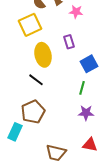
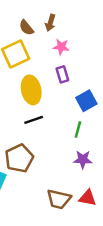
pink star: (76, 12) -> (61, 47), moved
black line: (36, 80) -> (34, 120), moved, turned -56
brown trapezoid: (56, 153) -> (59, 199), moved

